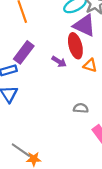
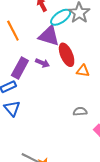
purple triangle: (84, 26) -> (49, 36), moved
purple arrow: (59, 62) -> (42, 63), moved

